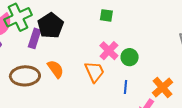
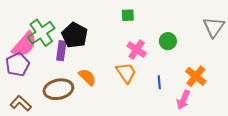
green circle: (130, 57) -> (168, 41), moved

